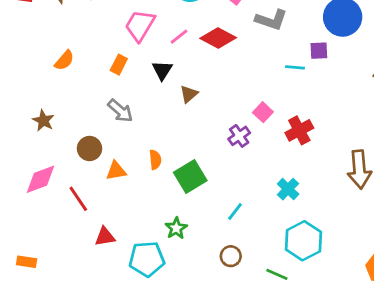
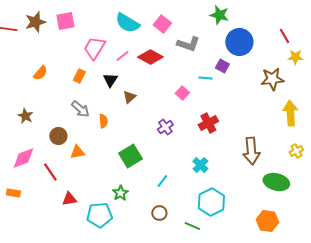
purple square: (319, 51) -> (222, 66), turned 32
pink square: (263, 112) -> (182, 93), moved
orange semicircle: (155, 160) -> (103, 121), moved
orange rectangle: (27, 262) -> (13, 193), moved

